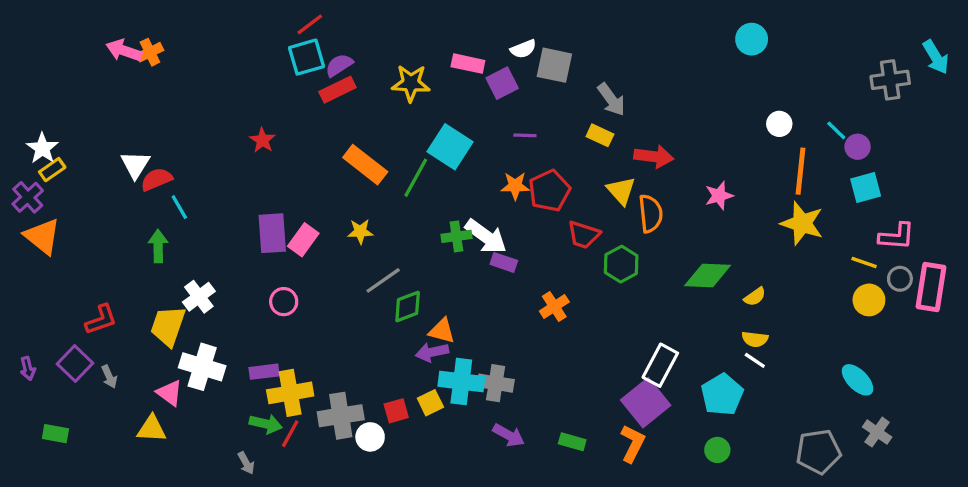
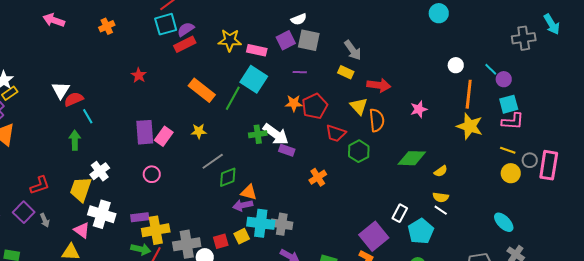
orange cross: (150, 52) -> (107, 26), moved
pink rectangle: (468, 64) -> (257, 50), moved
gray square: (554, 65) -> (309, 40), moved
pink L-shape: (897, 236) -> (513, 121), moved
white rectangle: (660, 365) -> (400, 213), moved, size x0.7

